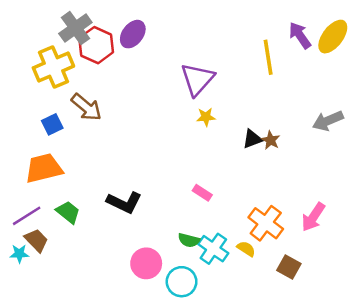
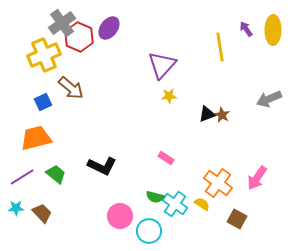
purple arrow: (300, 35) -> (246, 29), size x0.7
yellow ellipse: (333, 37) -> (273, 30), turned -36
brown trapezoid: (36, 240) -> (42, 213), moved

